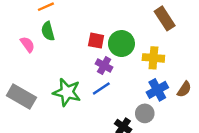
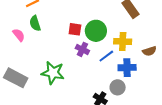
blue line: (101, 88) -> (106, 56), moved
brown semicircle: (184, 89) -> (149, 51), moved, turned 40
blue cross: (157, 90) -> (127, 68), turned 30

